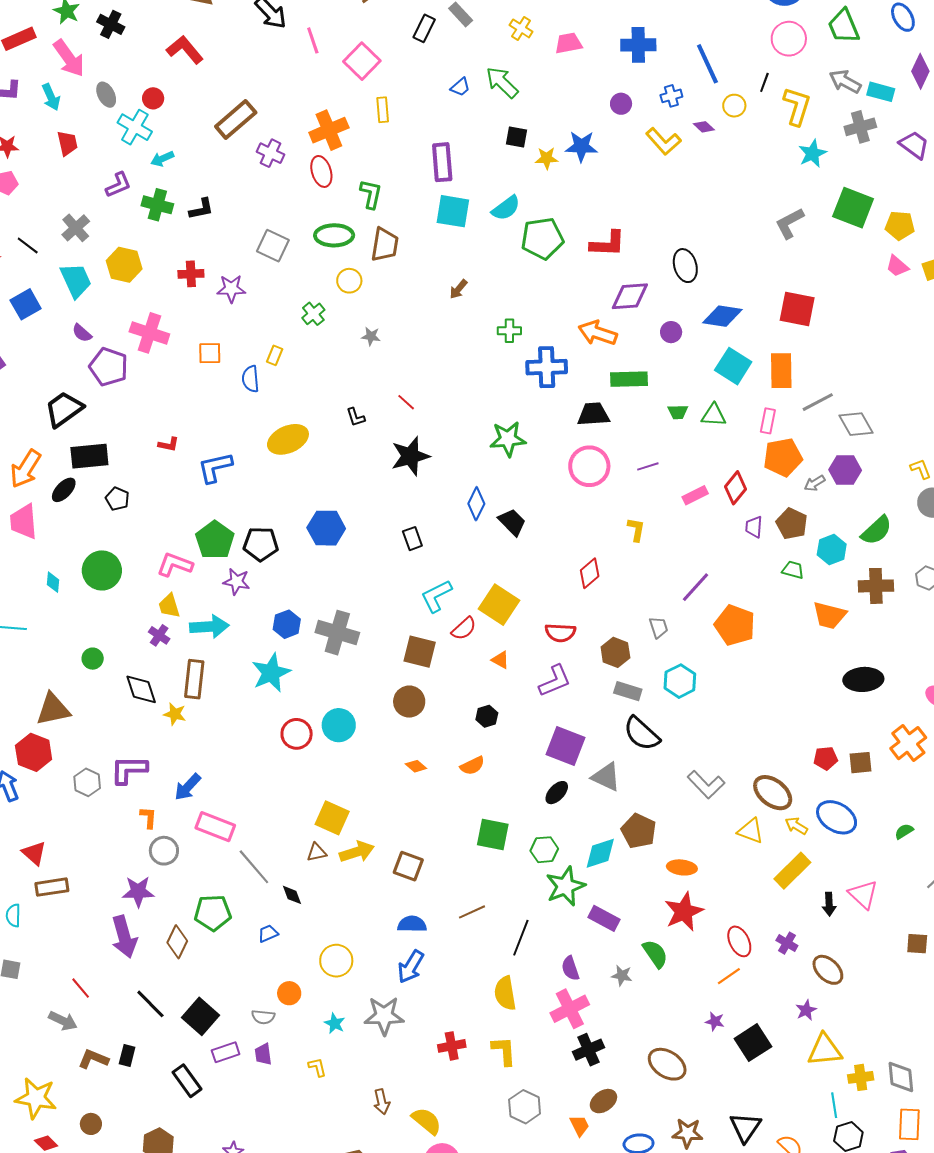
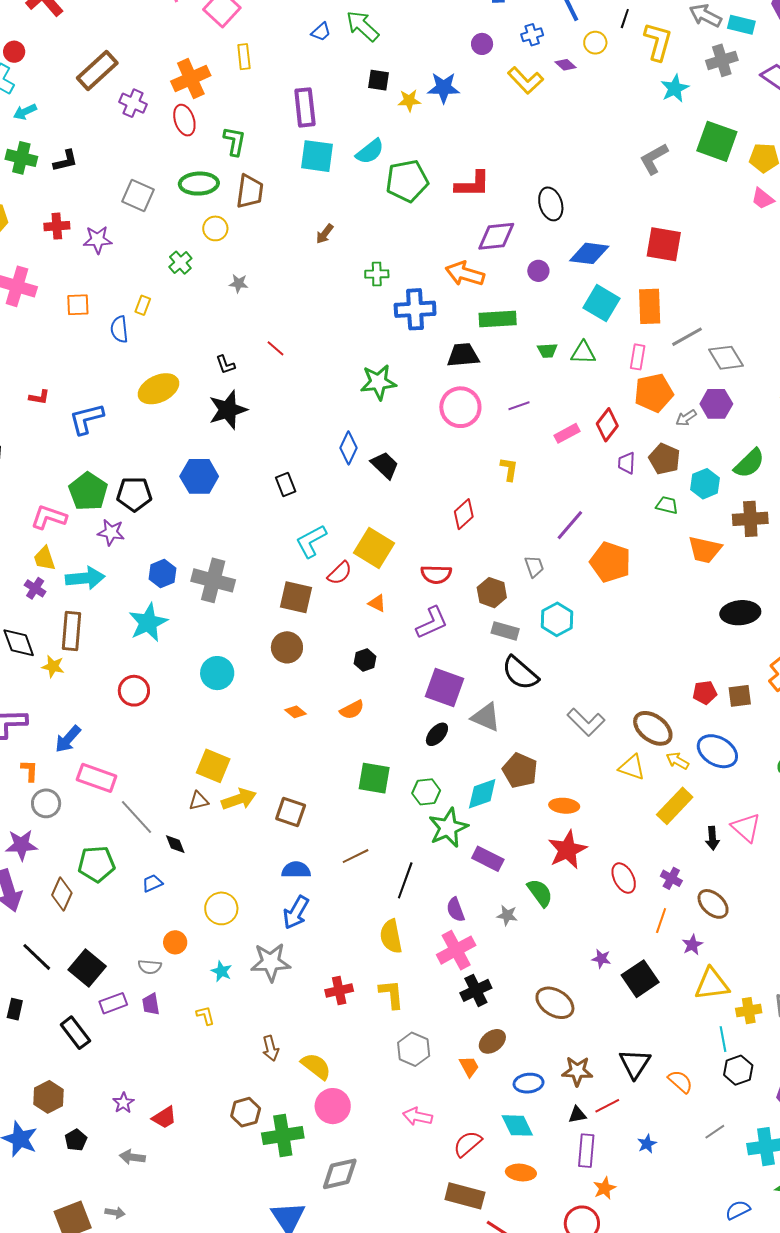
black star: (410, 456) -> (228, 410), moved
red circle: (297, 734) -> (134, 691), moved
orange line: (729, 976) -> (661, 921), moved, turned -35

